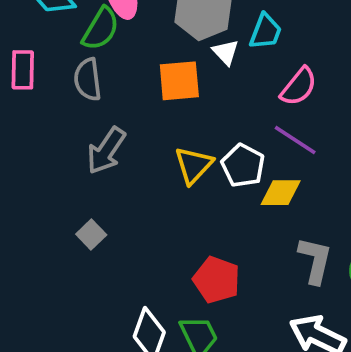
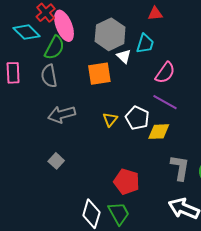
gray arrow: (106, 151) -> (62, 114), turned 44
yellow triangle: (194, 165) -> (110, 119), size x0.7

